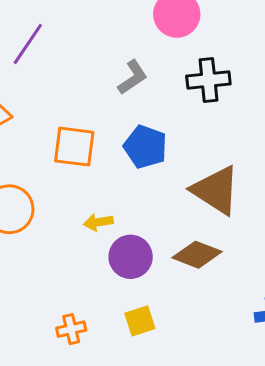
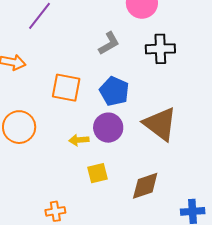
brown diamond: (197, 255) -> (145, 186), moved, turned -44
purple circle: (131, 257) -> (108, 128), moved
yellow square: (140, 321) -> (97, 173), moved

